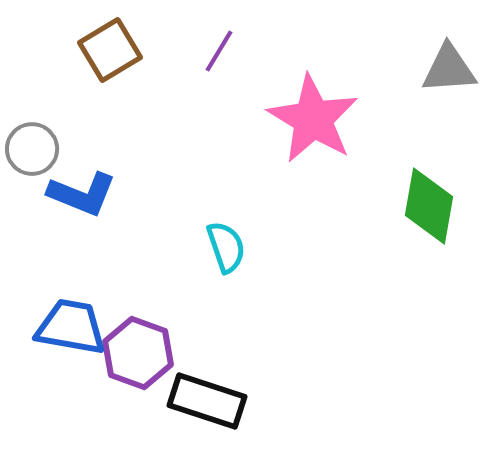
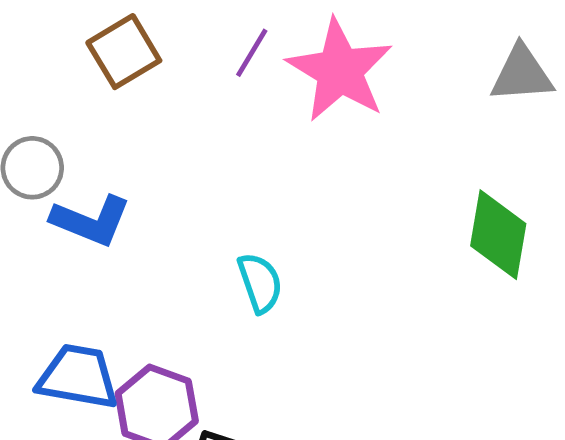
pink star: (313, 119) -> (340, 70), moved

